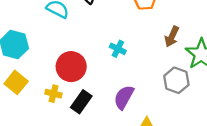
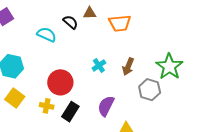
brown arrow: (172, 37) -> (128, 67), moved
cyan cross: (118, 49) -> (99, 65), turned 32

